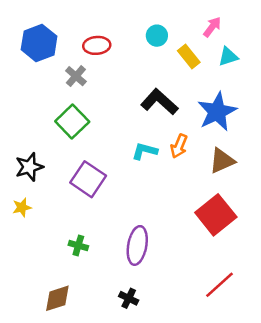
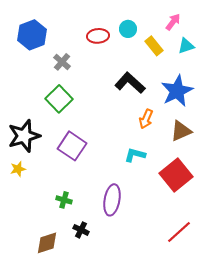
red ellipse: (97, 45) -> (98, 36), moved
cyan L-shape: (145, 151) -> (135, 155), moved
black star: (29, 167) -> (24, 136), size x1.4
black cross: (129, 298) -> (81, 230), moved

